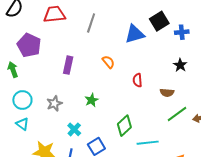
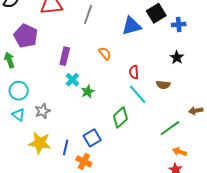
gray star: (54, 103) -> (43, 111), moved
green line: (177, 114) -> (170, 128), moved
cyan cross: (74, 129) -> (72, 80), moved
cyan line: (148, 143) -> (138, 94), moved, turned 55

